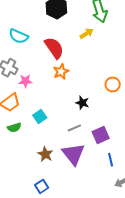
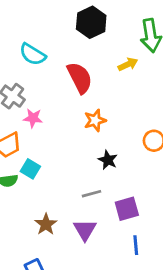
orange star: (61, 72) -> (95, 120), moved
cyan square: (40, 116) -> (30, 169), moved, turned -32
purple triangle: (73, 154) -> (85, 230), size x0.7

